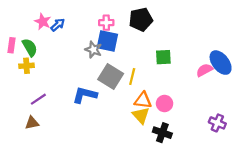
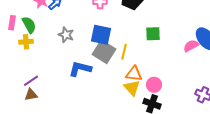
blue square: (107, 41) -> (101, 35), moved
gray star: (93, 50) -> (66, 35), moved
purple line: (38, 99) -> (31, 81), moved
pink circle: (165, 103) -> (154, 85), moved

